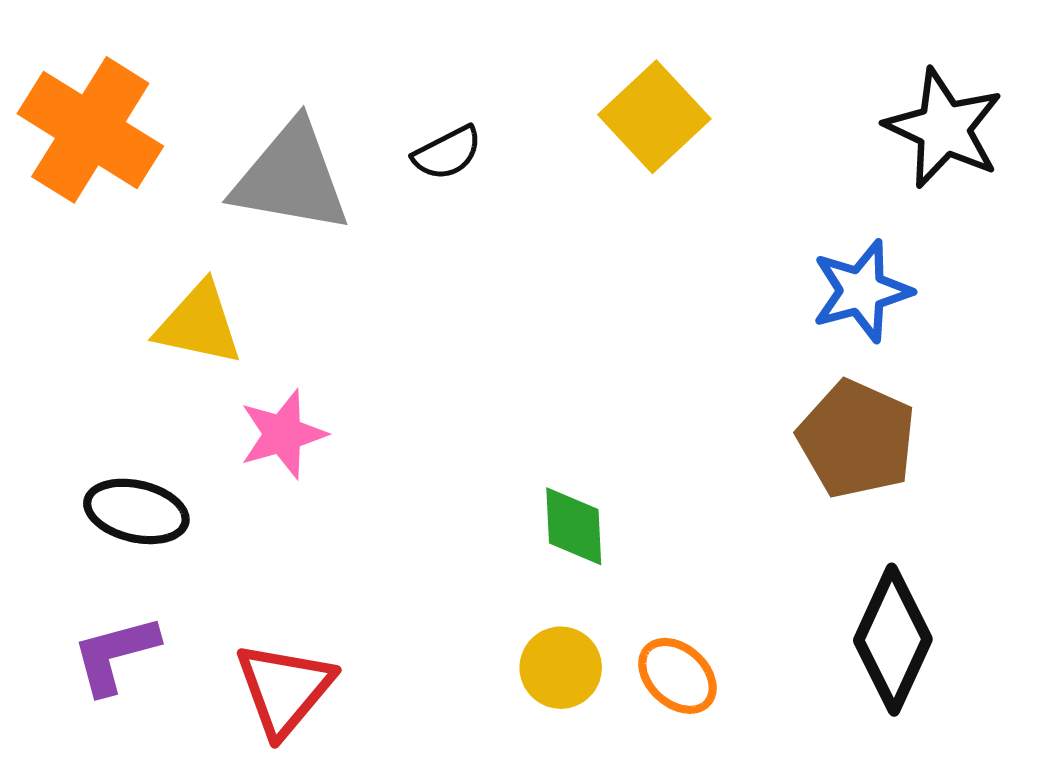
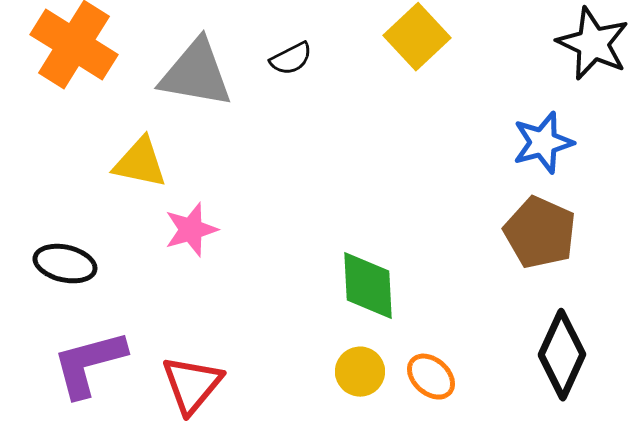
black ellipse: (136, 511) -> (65, 264), moved
green diamond: (574, 526) -> (368, 286), size x1.4
purple L-shape: (115, 655) -> (89, 364), size x1.4

